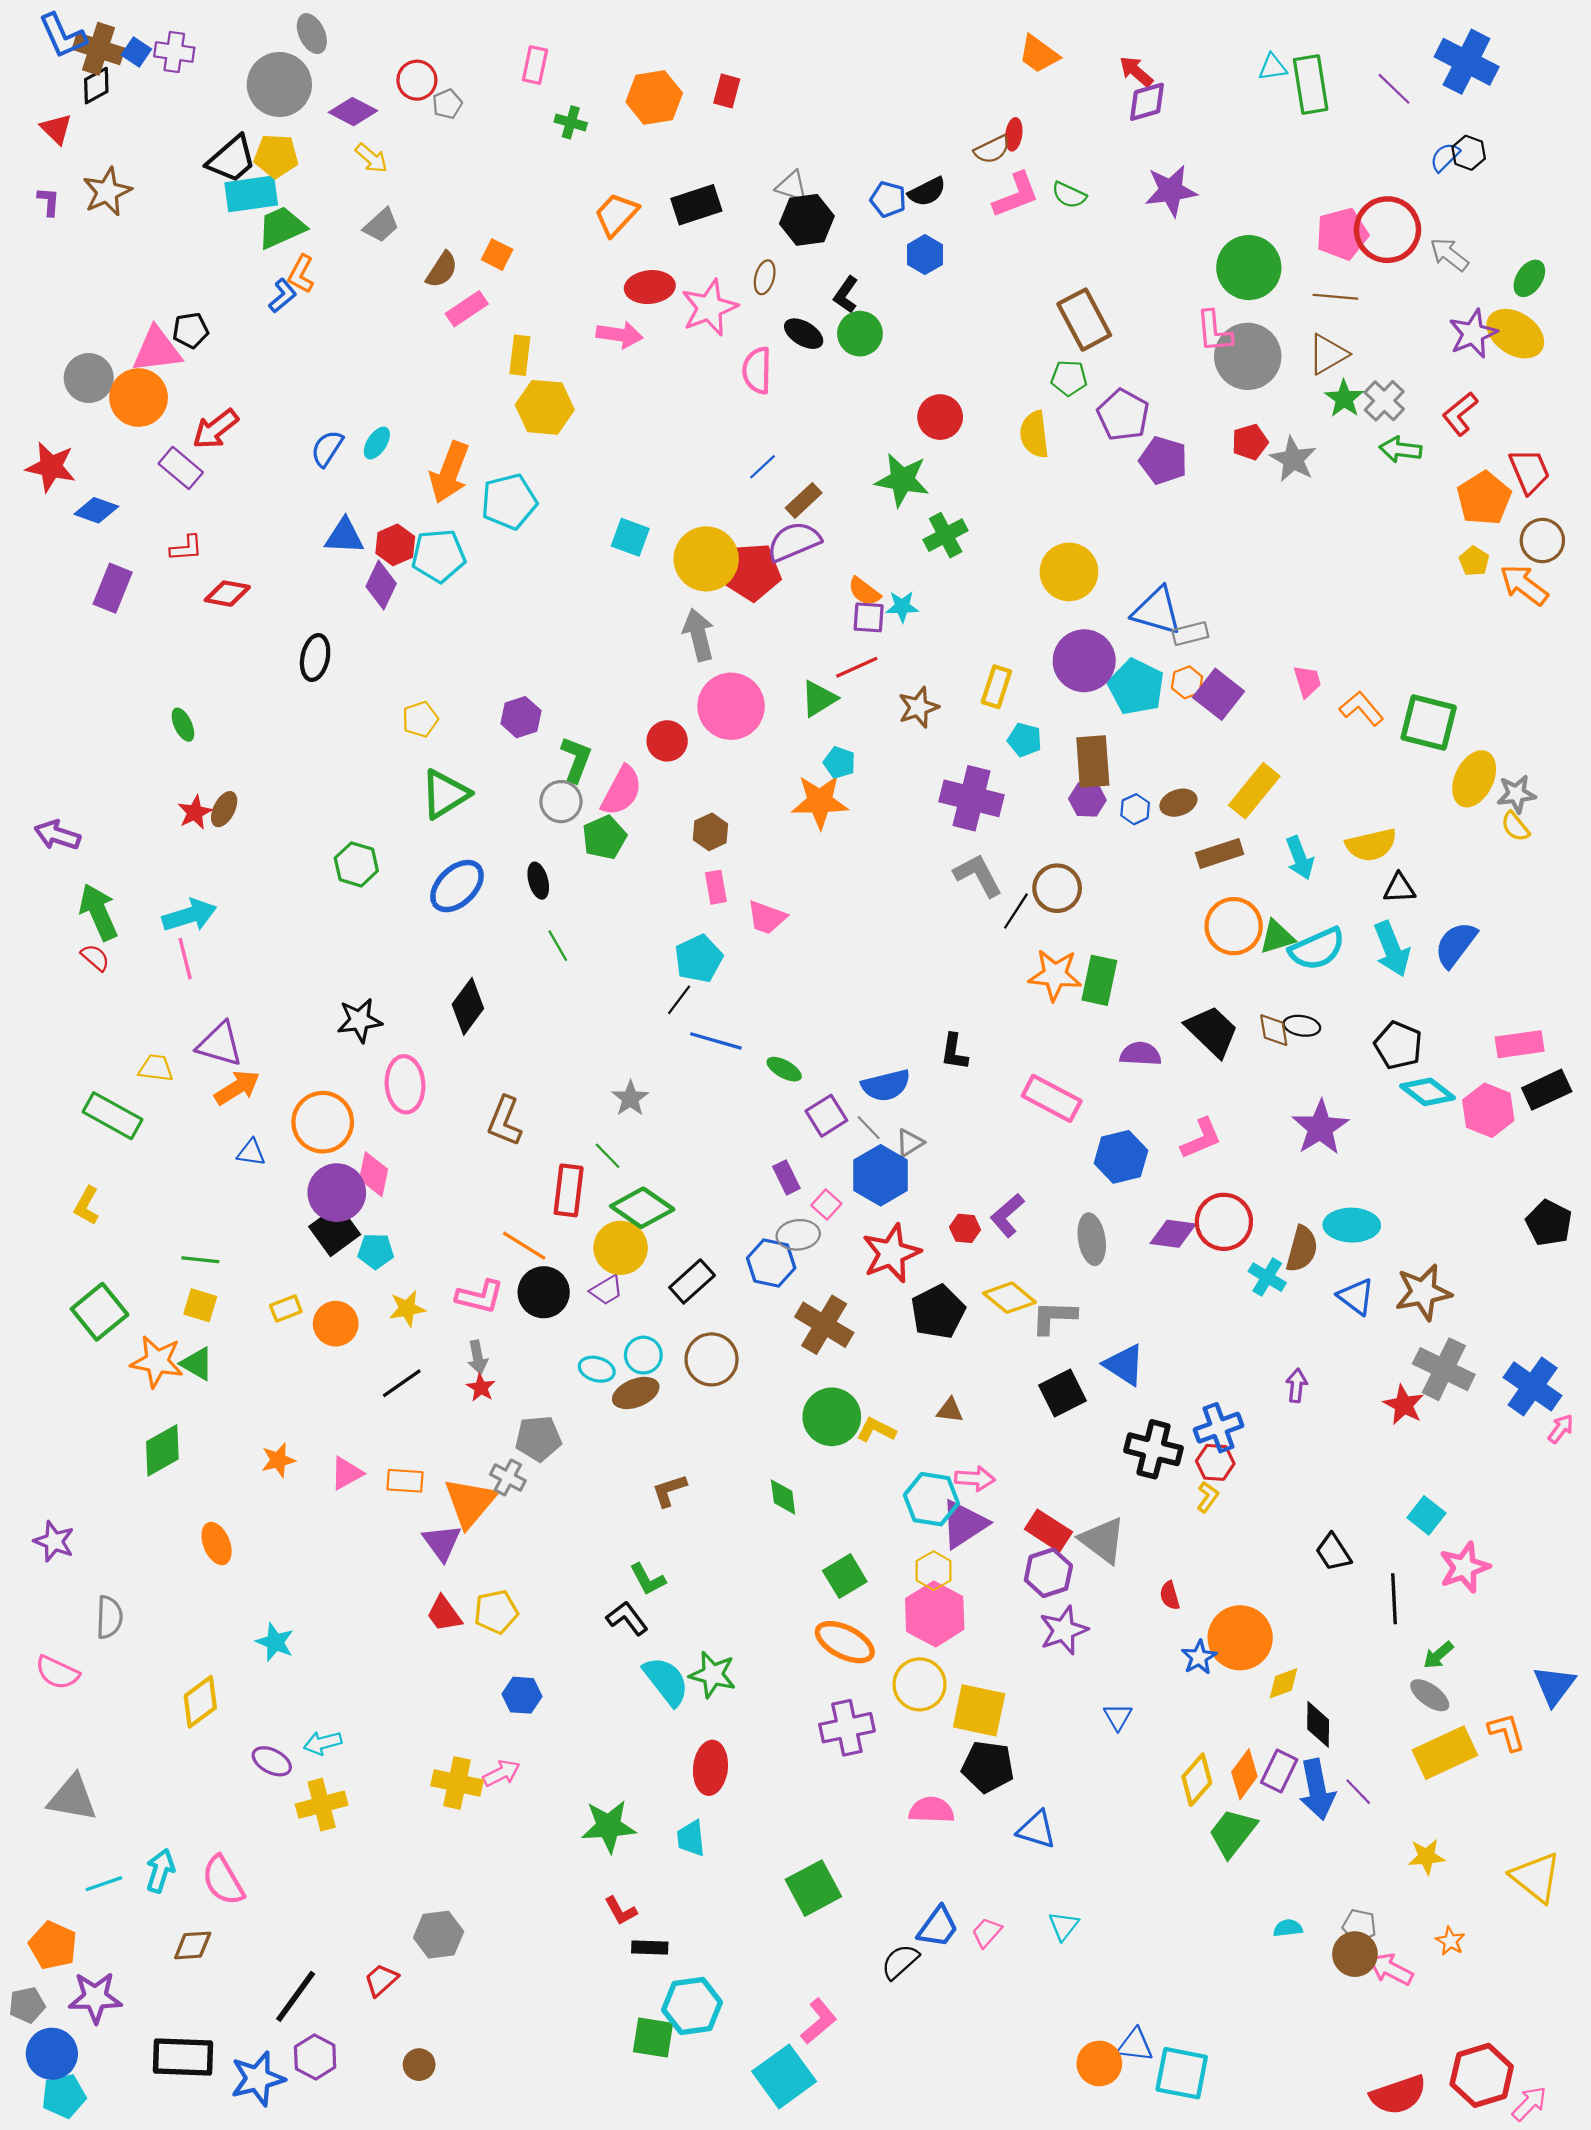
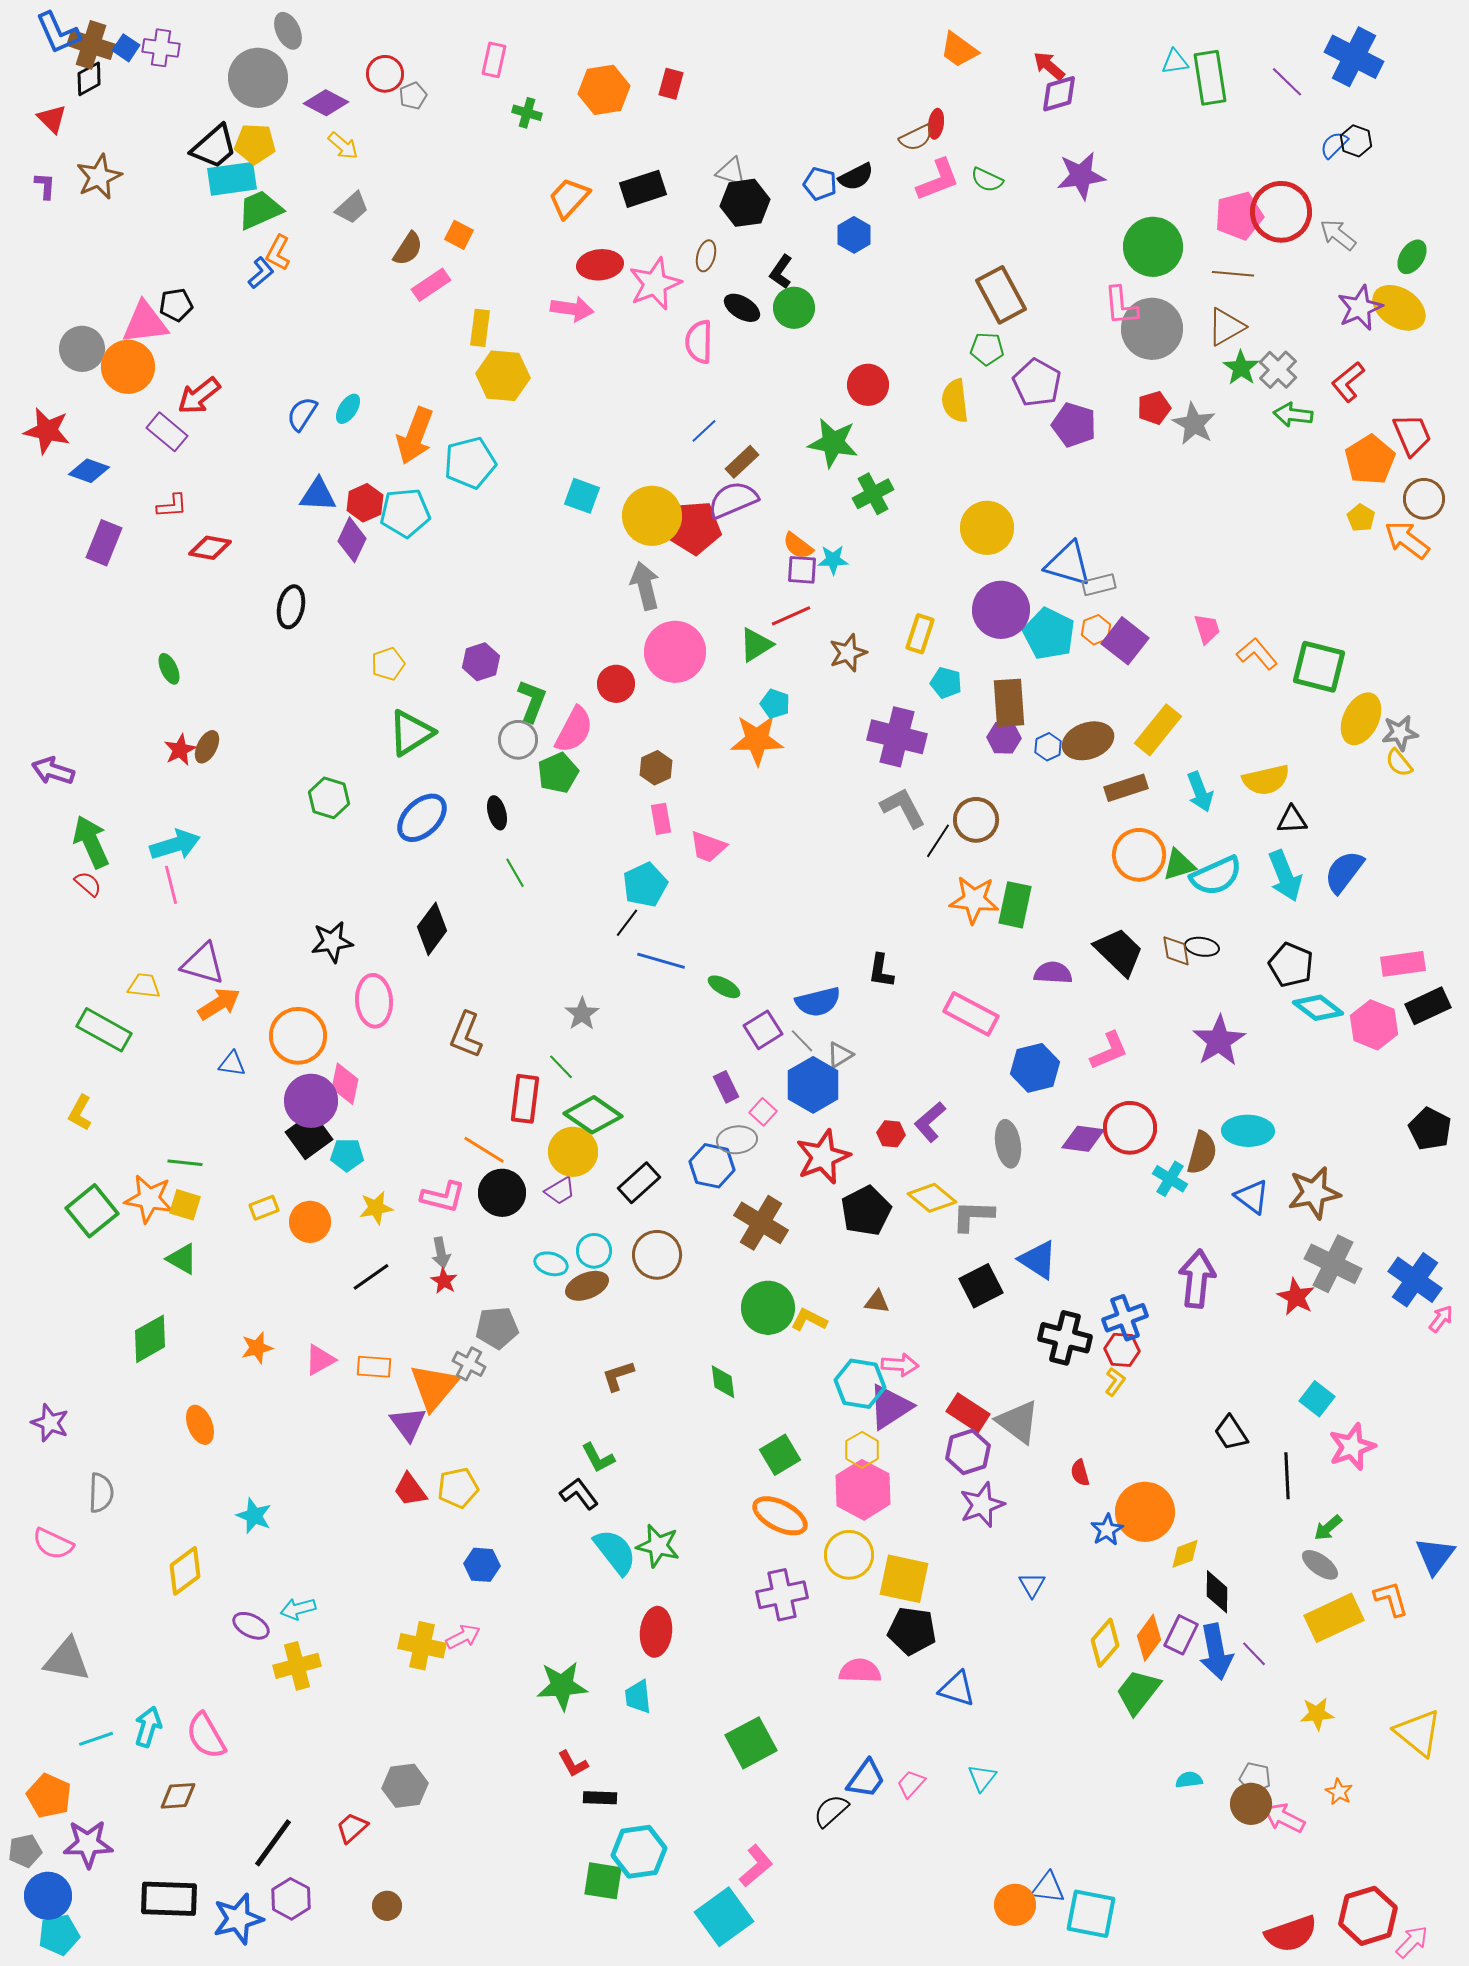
brown ellipse: (1178, 803) -> (1088, 741), size x1.5
orange star: (157, 1362) -> (149, 1199), moved
purple arrow: (1296, 1385) -> (1197, 1279), size x1.8

